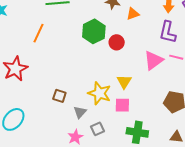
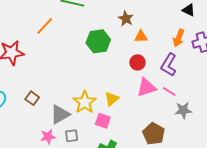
red circle: (117, 42) -> (138, 62), moved
brown square: (59, 96) -> (32, 98), moved
gray triangle: (80, 112) -> (60, 114), size x1.5

